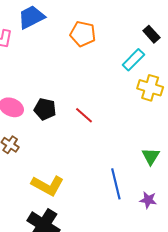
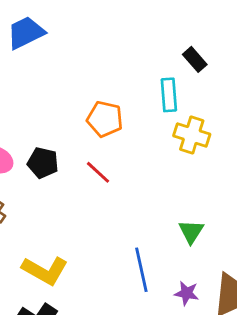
orange pentagon: (83, 34) -> (105, 119), moved
cyan rectangle: (133, 60) -> (169, 95), turned -50

